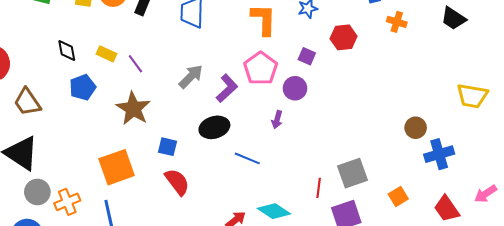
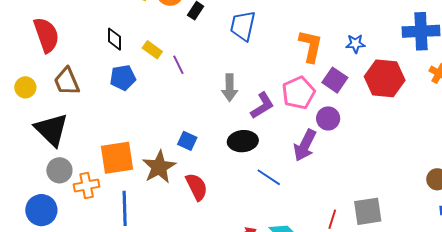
red hexagon: (344, 37) -> (385, 78), size x1.5
purple square: (307, 56) -> (335, 80), moved, size x1.4
gray arrow: (191, 77) -> (230, 88), turned 124
brown star: (133, 109) -> (159, 167), moved
purple arrow: (277, 120) -> (305, 145), size x1.8
blue square: (167, 147) -> (187, 141), moved
orange square: (117, 167) -> (117, 158), moved

